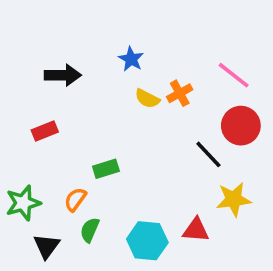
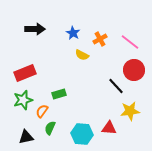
black arrow: (63, 75) -> (35, 29), moved
orange cross: (180, 93) -> (100, 39), moved
red rectangle: (45, 131) -> (25, 73), size x1.5
green star: (23, 203) -> (23, 100), moved
black triangle: (47, 246) -> (26, 137), turned 42

